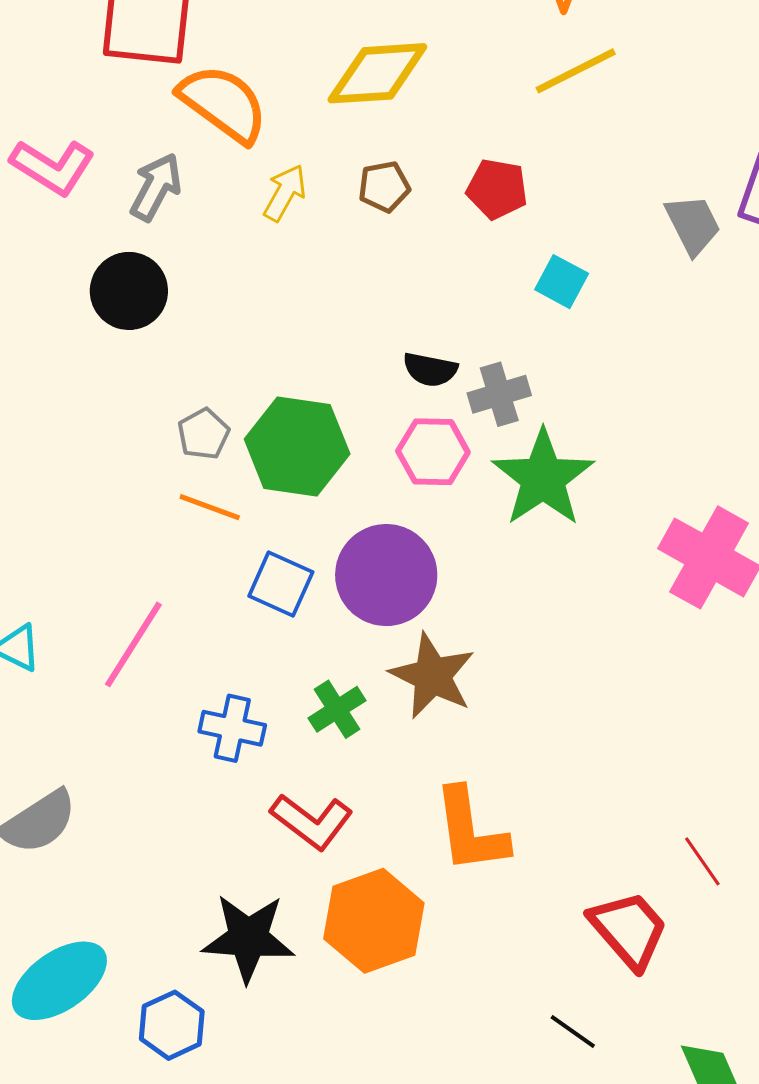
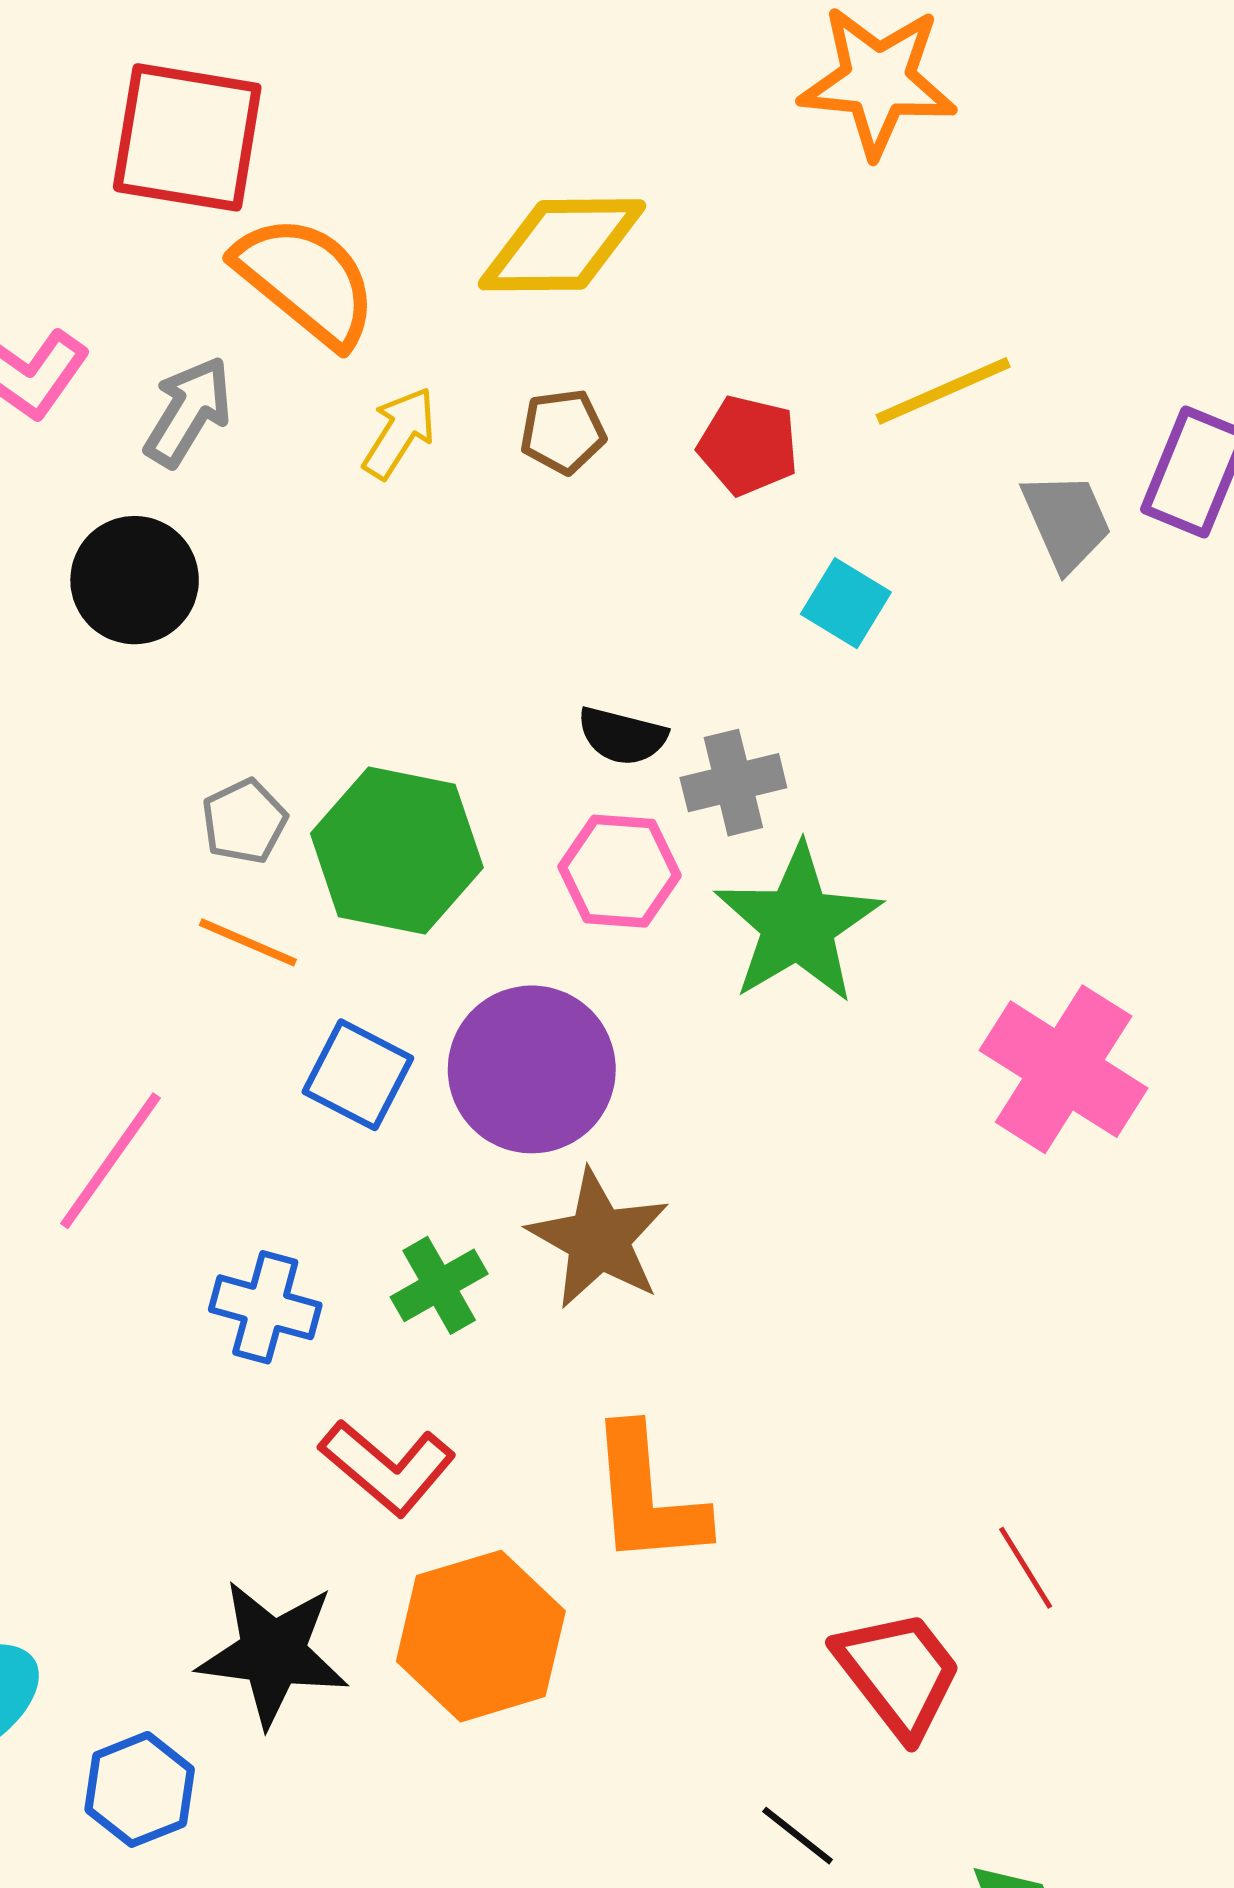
yellow line: (576, 71) -> (943, 391), moved

